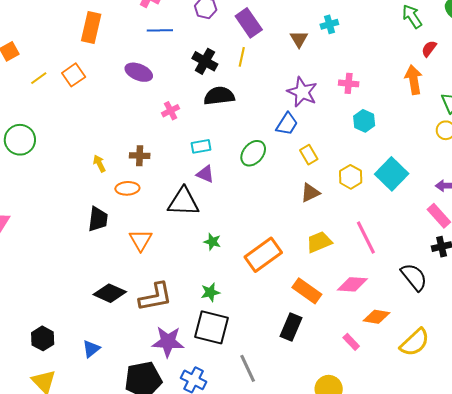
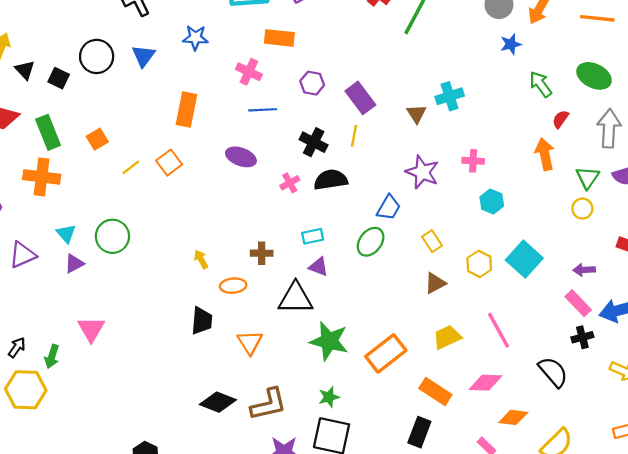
cyan cross: (329, 24) -> (450, 96), size x1.4
pink cross: (171, 111) -> (290, 183), moved
blue trapezoid: (287, 124) -> (389, 208), moved
brown cross: (140, 156) -> (262, 253), moved
green star: (212, 242) -> (329, 341), size x2.0

